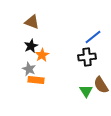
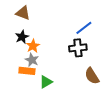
gray star: (29, 69) -> (32, 60), moved
green triangle: (86, 91) -> (46, 82), moved, turned 32

